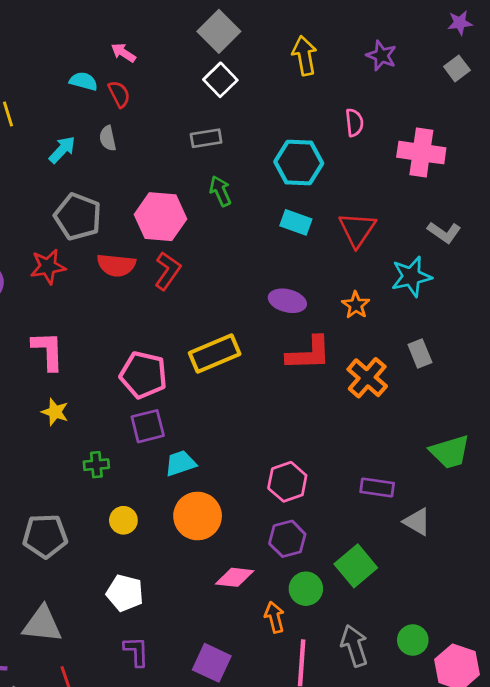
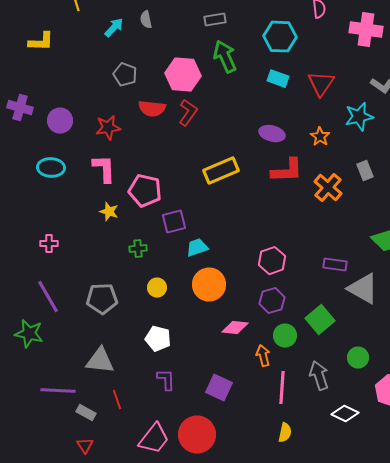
green arrow: (220, 191) -> (225, 57), size x1.5
gray pentagon: (78, 217) -> (125, 75), size x0.7
red star: (48, 267) -> (108, 128), moved
pink pentagon: (143, 375) -> (145, 191), moved
gray triangle: (417, 522) -> (363, 289), size x1.6
green circle: (413, 640) -> (358, 358), moved

